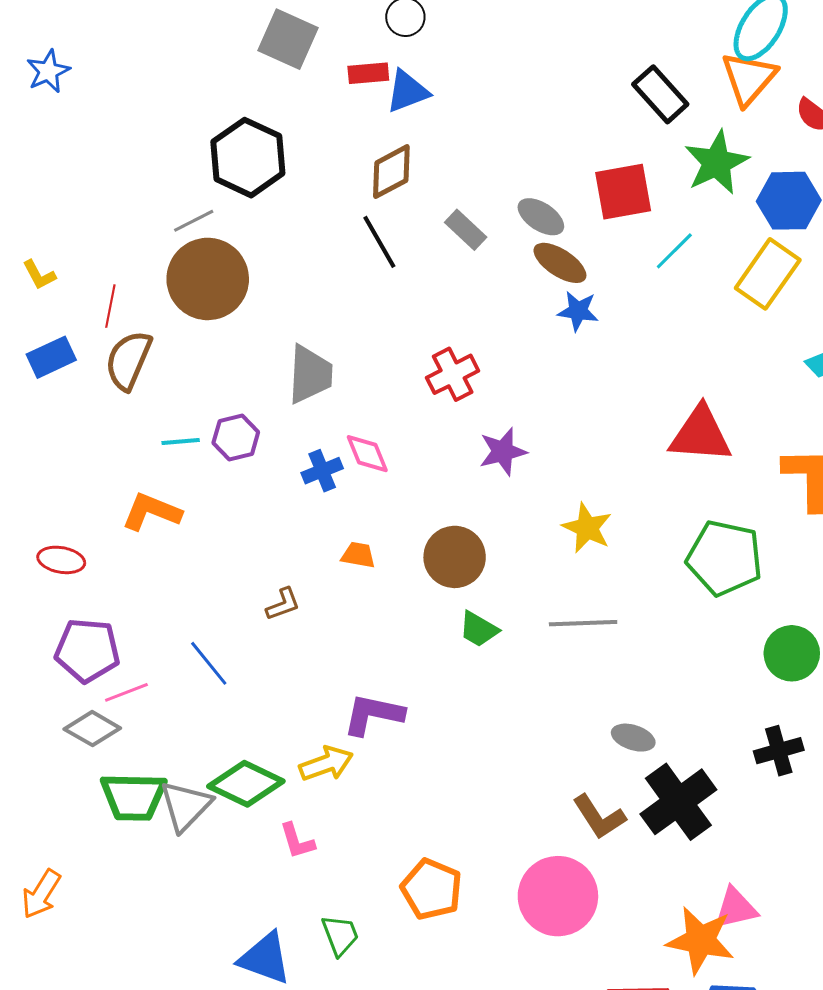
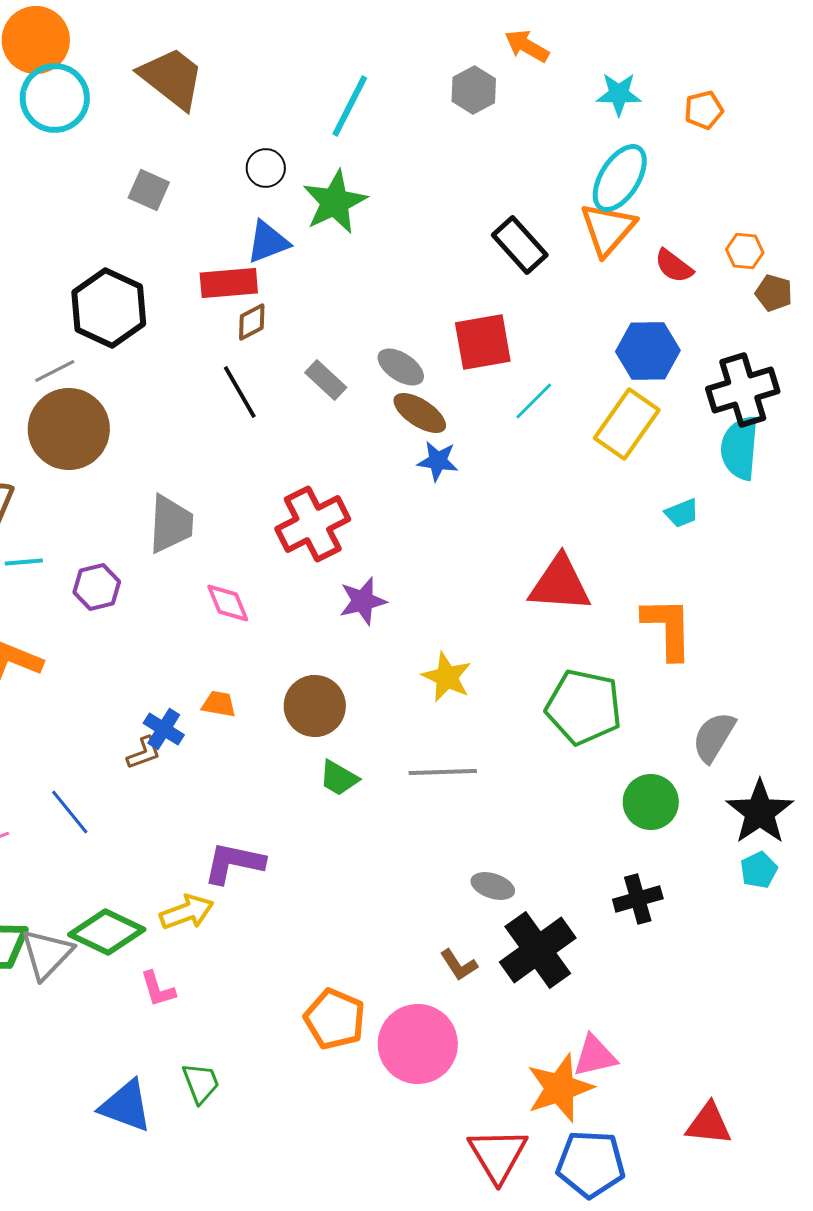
gray square: (288, 39) -> (149, 190), size x0.7
red rectangle: (368, 73) -> (229, 283), moved, size x1.4
green star: (717, 163) -> (335, 202), moved
brown diamond: (391, 172) -> (252, 322), size x0.7
red cross: (453, 374) -> (313, 524), size x1.4
cyan line: (181, 442) -> (24, 562), moved
blue cross: (322, 471) -> (164, 729), moved, turned -36
brown L-shape: (599, 817) -> (459, 965), size x0.7
orange pentagon: (432, 889) -> (335, 1019), moved
orange star: (700, 940) -> (560, 1088), turned -30

